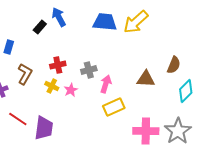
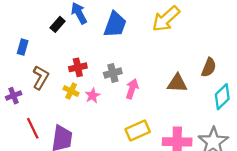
blue trapezoid: (105, 22) -> (115, 24), moved, turned 105
yellow rectangle: (114, 107) -> (138, 131), moved
red line: (18, 119) -> (33, 128), turned 30

